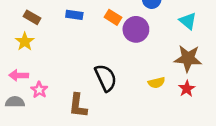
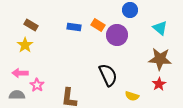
blue rectangle: (74, 15) -> (74, 27), moved
black semicircle: (106, 78) -> (108, 75), moved
yellow semicircle: (157, 83) -> (132, 96), moved, turned 32

